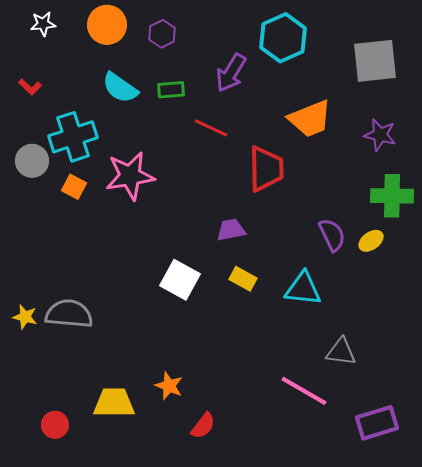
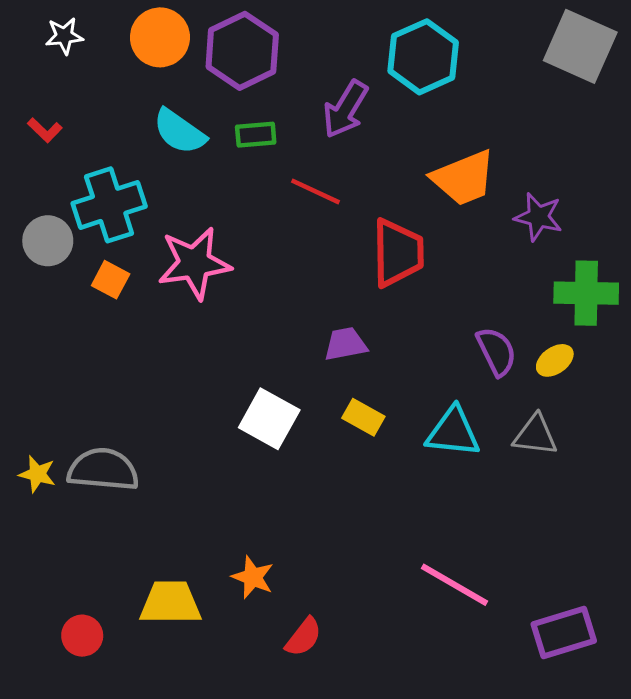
purple hexagon: (162, 34) -> (242, 51), size x1.8
gray square: (375, 61) -> (580, 46), moved, turned 30
purple star: (380, 135) -> (538, 217), moved
gray triangle: (341, 352) -> (535, 435), moved

